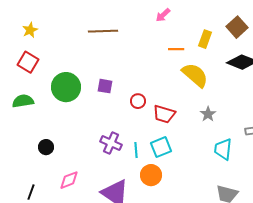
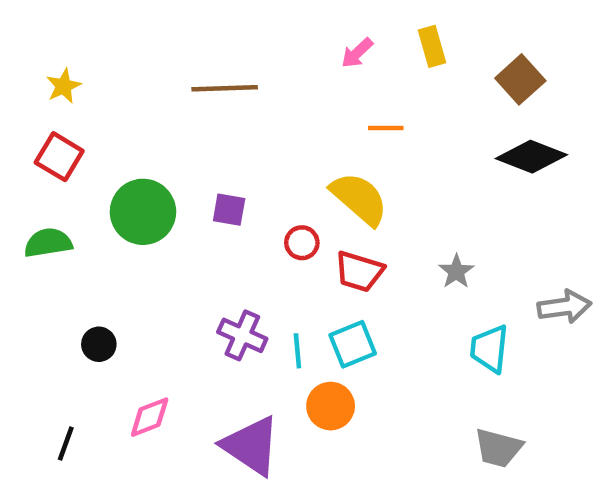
yellow rectangle: (205, 39) -> (432, 46), moved, turned -36
yellow semicircle: (195, 75) -> (359, 199), moved

